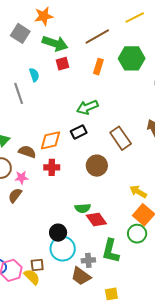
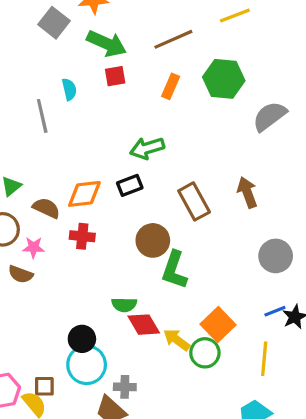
yellow arrow: (138, 192) -> (177, 340), moved
brown semicircle: (15, 195) -> (21, 274), turned -112
green L-shape: (111, 251) -> (174, 270), moved

